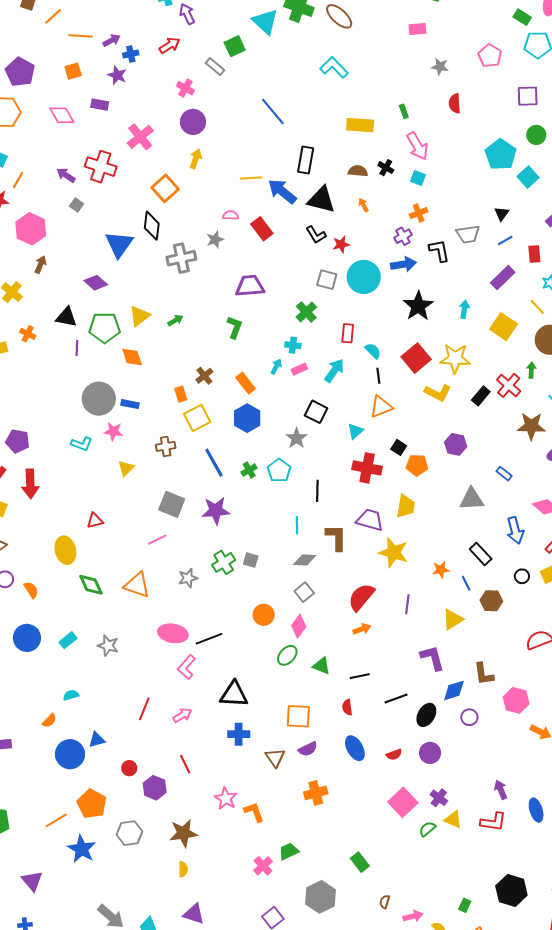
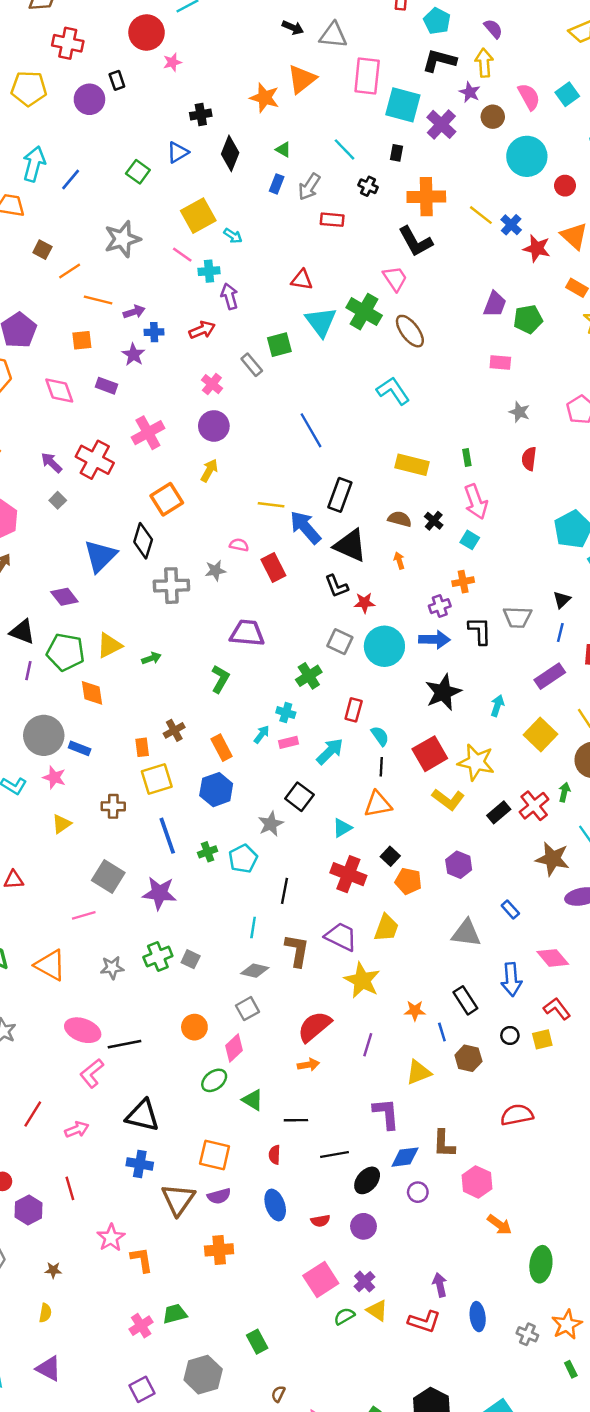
blue line: (505, 241) -> (560, 633), turned -56
brown triangle: (275, 758) -> (178, 1199), size x1.4
brown star: (183, 833) -> (53, 1270), size x0.5

